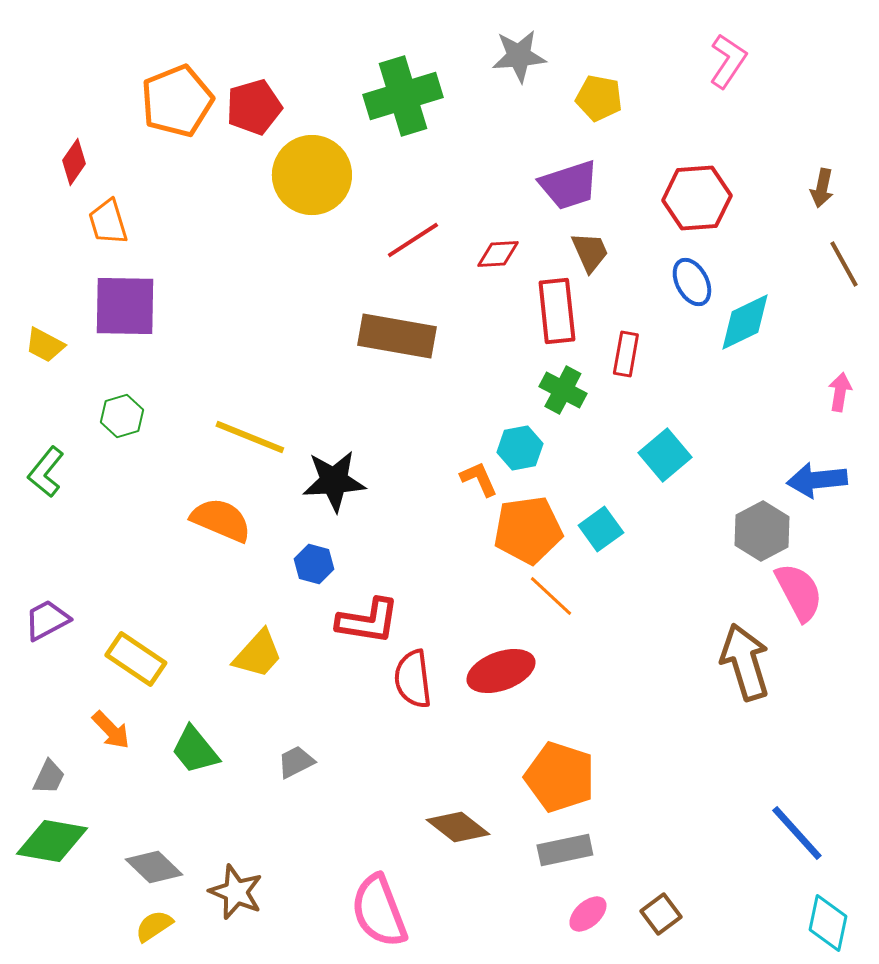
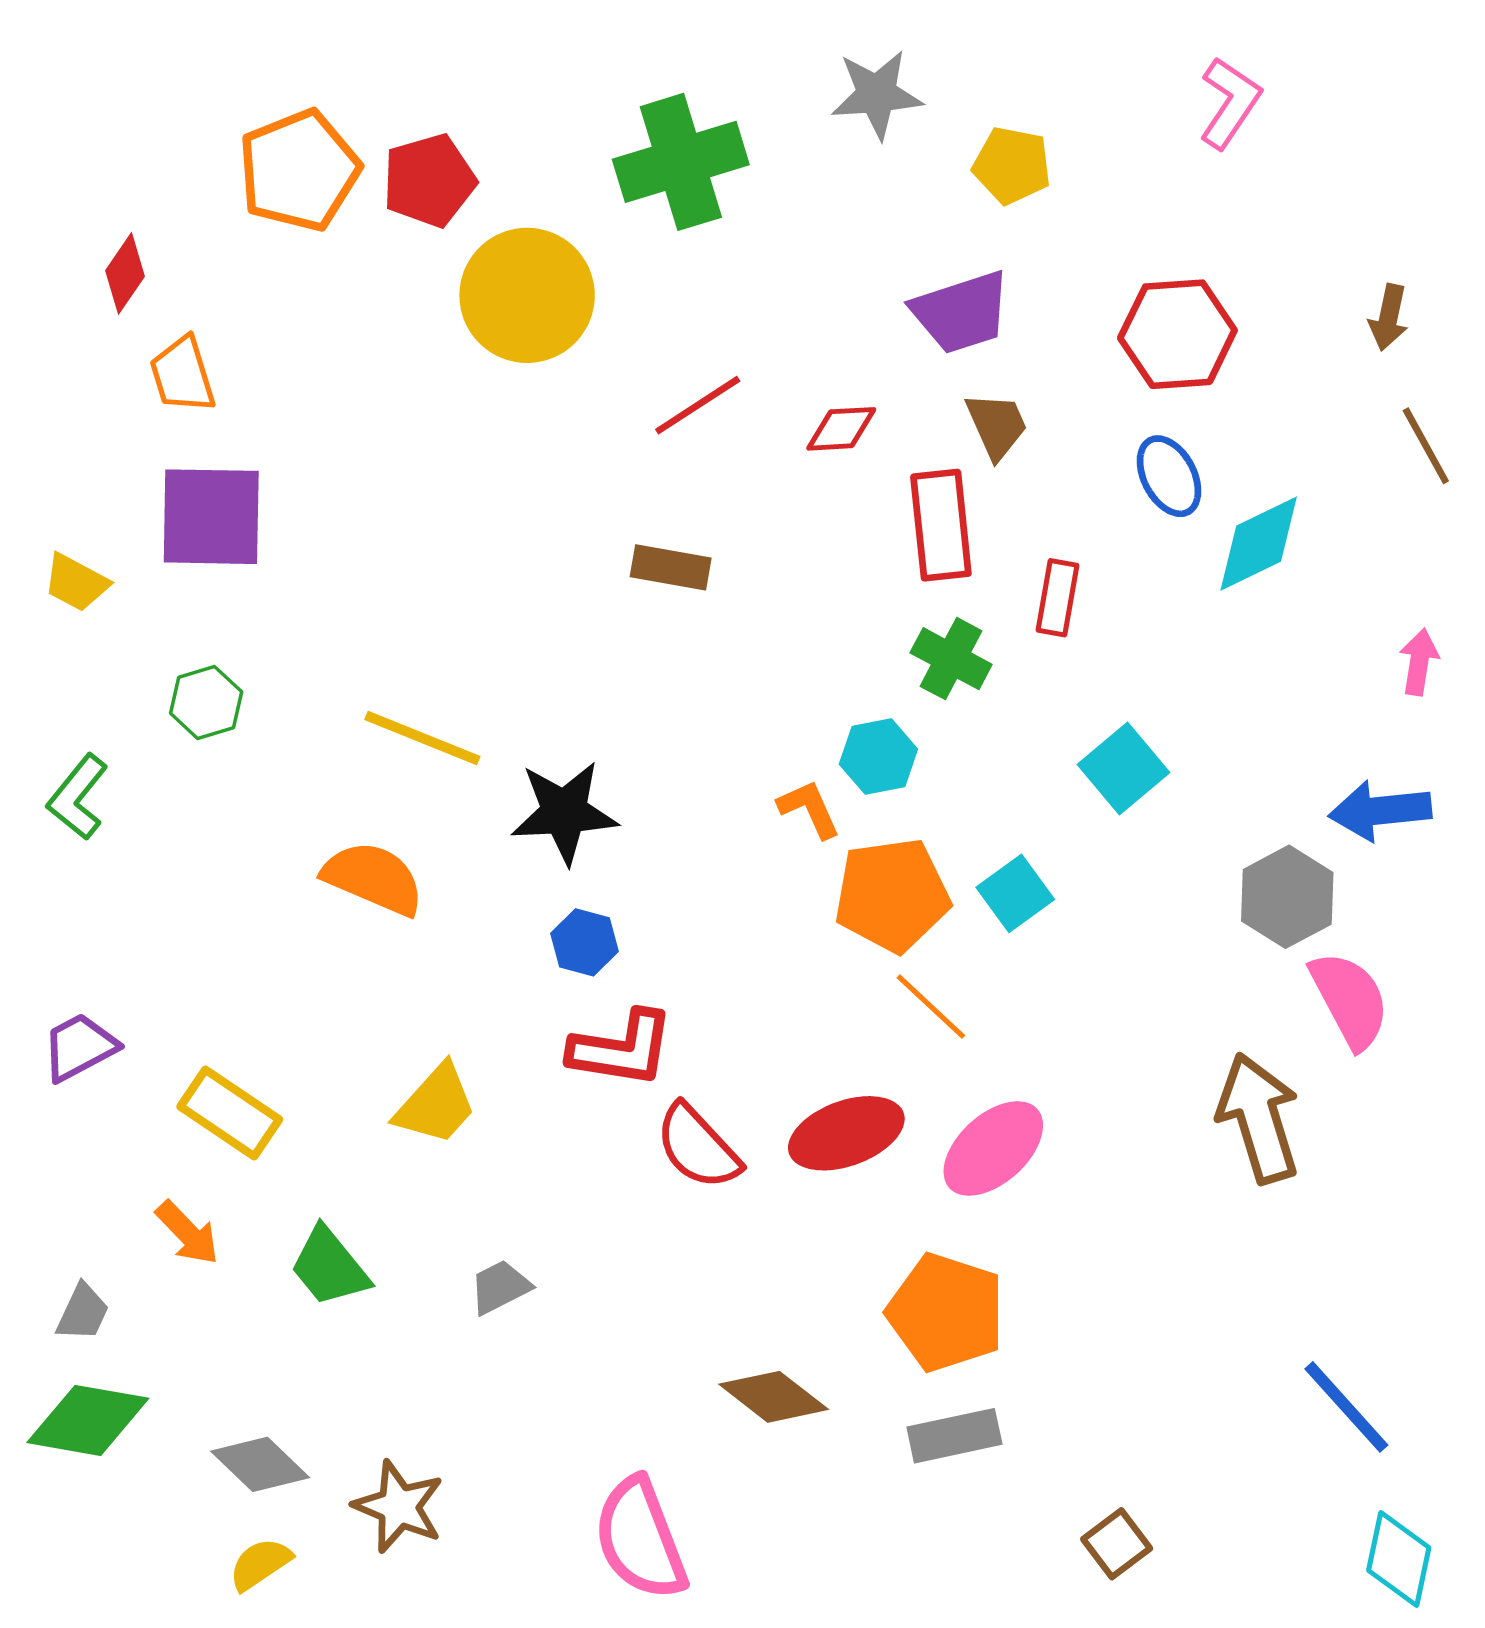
brown rectangle: (397, 336) -> (671, 567), size x0.6
blue hexagon: (314, 564) -> (584, 942), moved
red semicircle: (413, 679) -> (698, 1147), turned -36
pink ellipse: (588, 914) -> (993, 1148), moved, size x1.6

